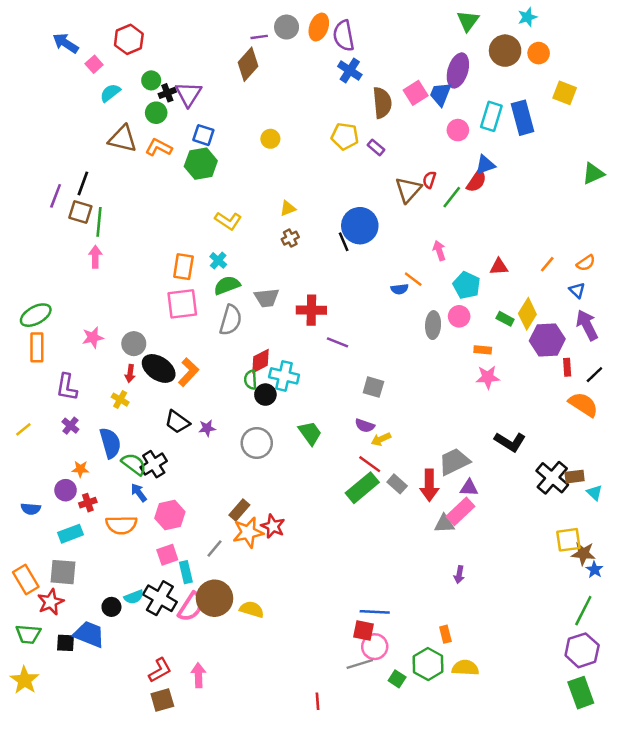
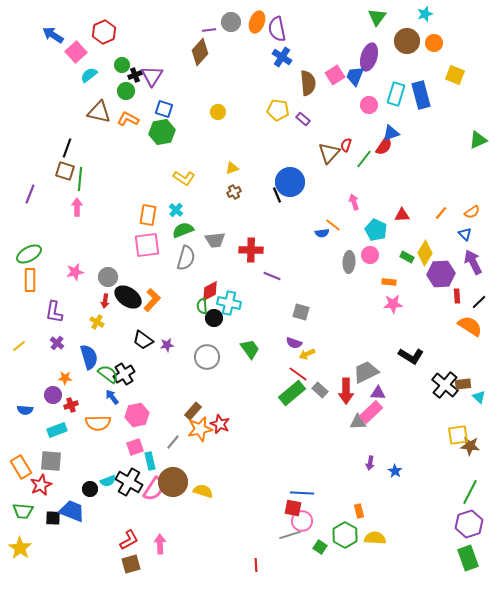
pink square: (94, 64) -> (76, 52), size x1.5
purple line: (56, 196) -> (30, 194), moved
blue star: (594, 570) -> (395, 471), moved

